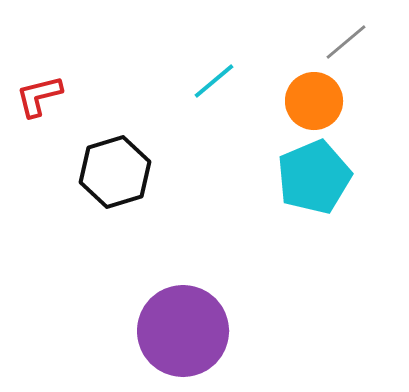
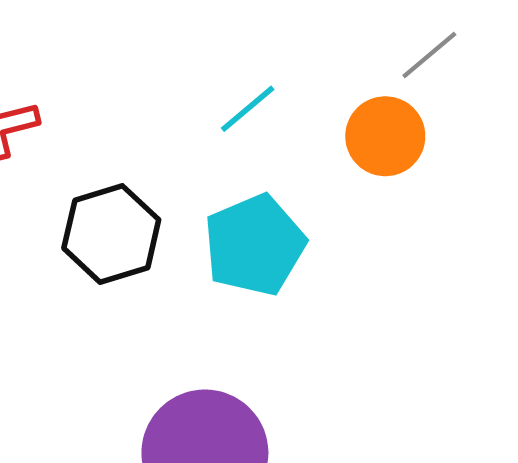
cyan pentagon: (314, 177) -> (254, 245), moved

